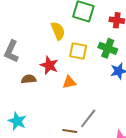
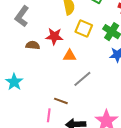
red star: (49, 65) -> (54, 36), turned -30
gray line: (88, 118) -> (82, 79), moved

